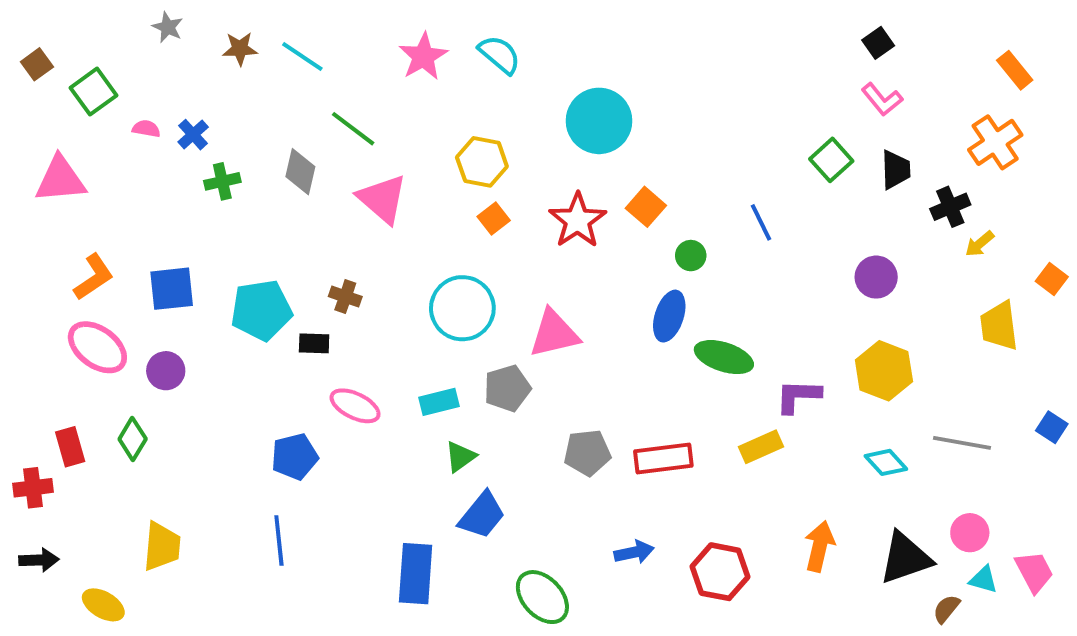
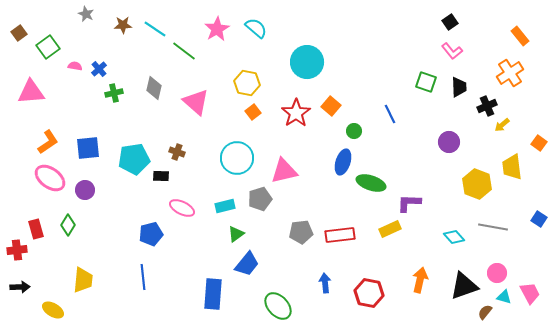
green line: (353, 129) -> (184, 51), moved
green square: (831, 160) -> (426, 82), turned -30
yellow hexagon: (884, 371) -> (477, 184), moved
blue arrow: (634, 552) -> (325, 283), turned -84

